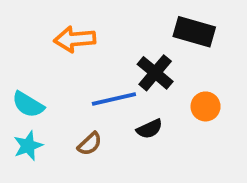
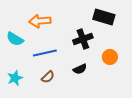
black cross: (155, 73) -> (83, 39), turned 30
blue line: (114, 99) -> (45, 53), moved
cyan semicircle: (28, 105) -> (15, 39), moved

